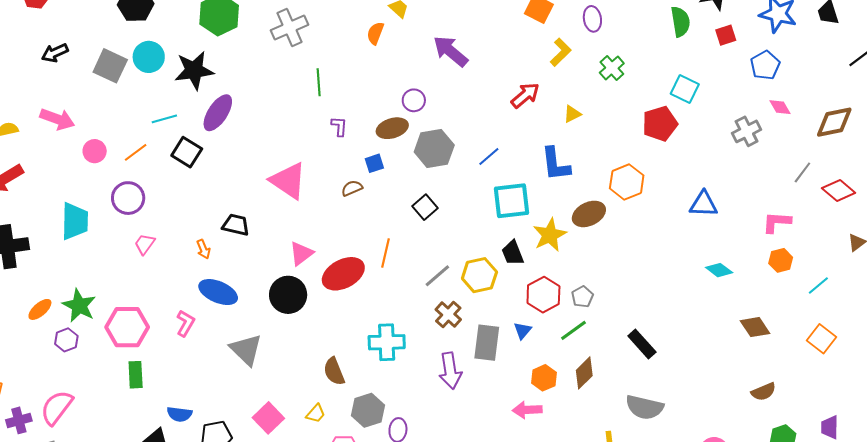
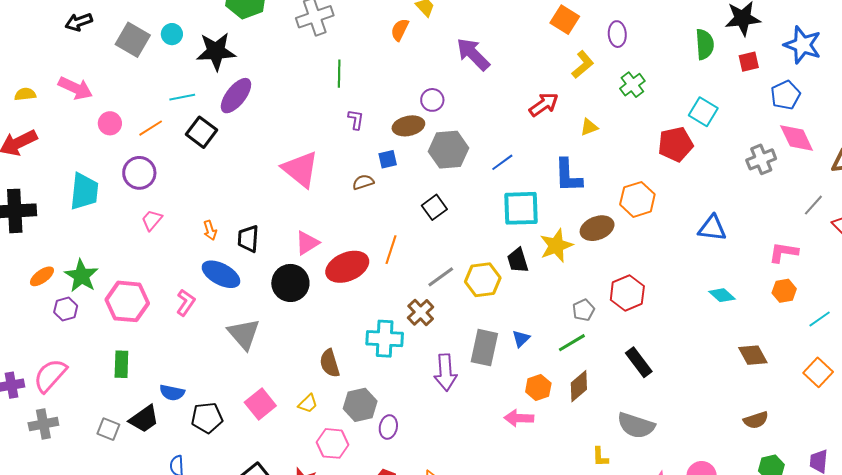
cyan circle: (149, 57) -> (172, 34), size x0.7
pink diamond: (780, 107) -> (797, 138), size x1.6
black trapezoid: (236, 225) -> (248, 239), moved, turned -104
red hexagon: (543, 295) -> (627, 293), moved
brown cross: (448, 315) -> (421, 312), moved
green rectangle: (136, 375) -> (121, 364), moved

